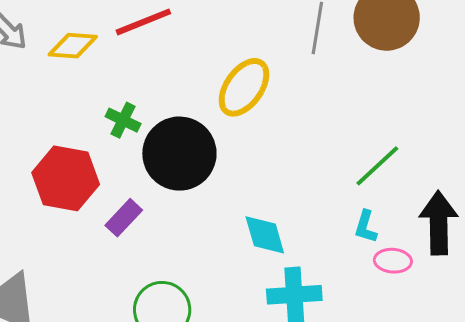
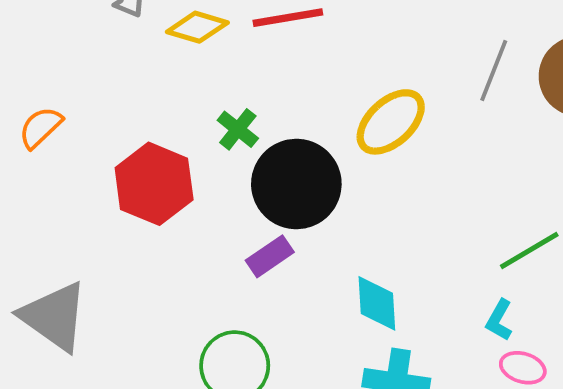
purple rectangle: (124, 218) -> (270, 256), moved

